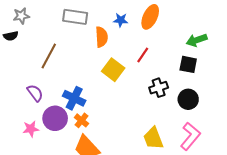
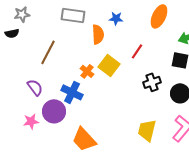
orange ellipse: (150, 17) -> (159, 16), moved
orange cross: (81, 120) -> (87, 71), moved
yellow trapezoid: (153, 138) -> (147, 130), turned 35

